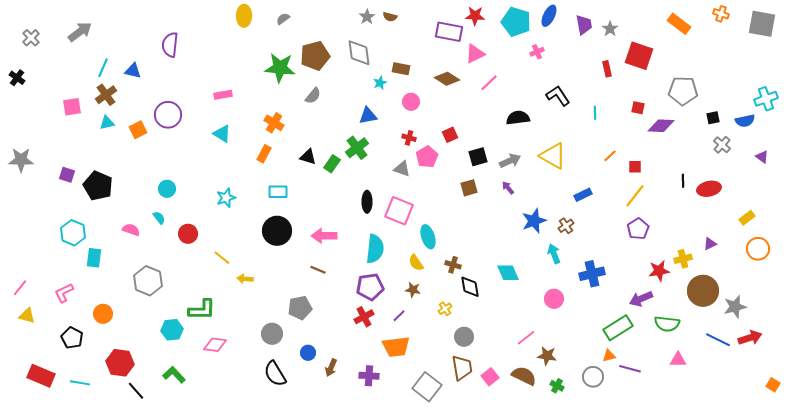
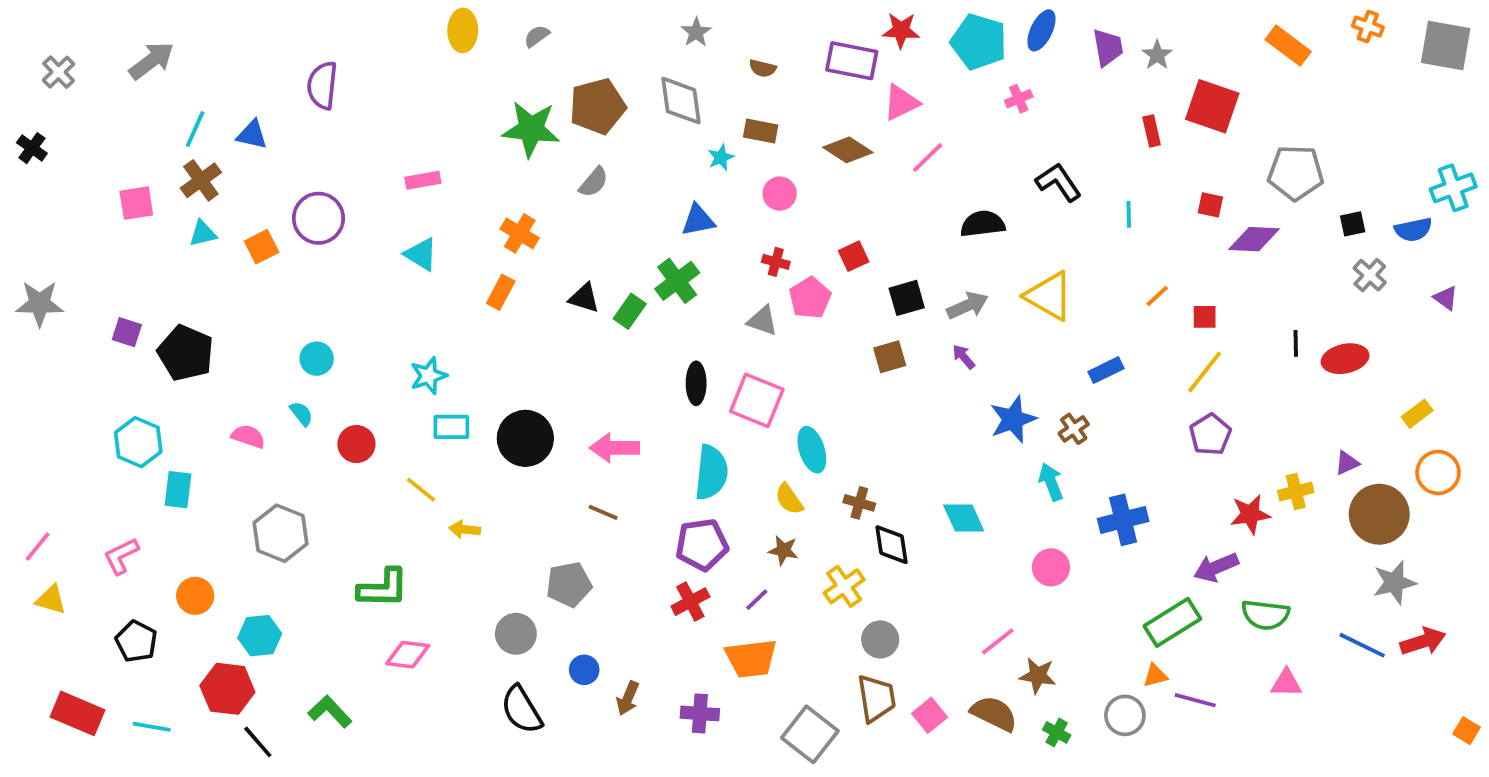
brown semicircle: (390, 17) -> (763, 68), moved
cyan rectangle: (278, 192) -> (451, 427), moved
brown circle: (703, 291) -> (1379, 514), moved
yellow cross: (445, 309) -> (844, 586), size x1.5
cyan hexagon: (172, 330) -> (260, 636), moved

